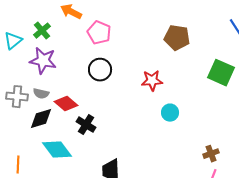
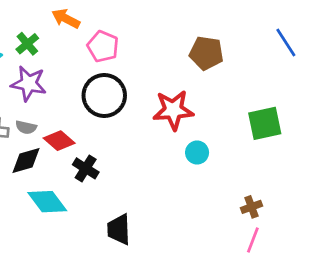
black circle: (100, 70) -> (104, 95), size x1.4
green square: (221, 73) -> (265, 123), moved, turned -36
red star: (152, 81) -> (173, 110), size x1.4

